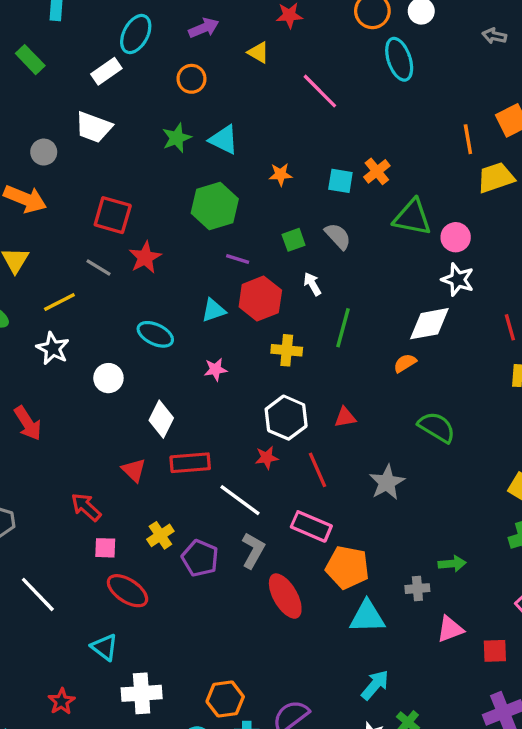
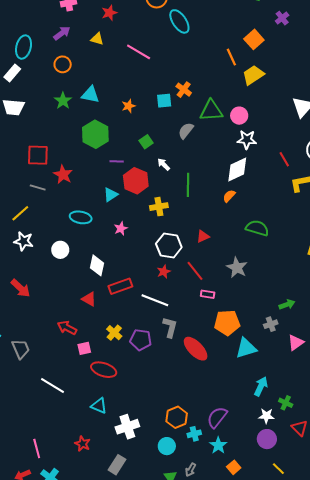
gray semicircle: (338, 236) -> (186, 131), moved, turned -84
pink rectangle: (311, 526) -> (208, 294), moved, size x0.6

